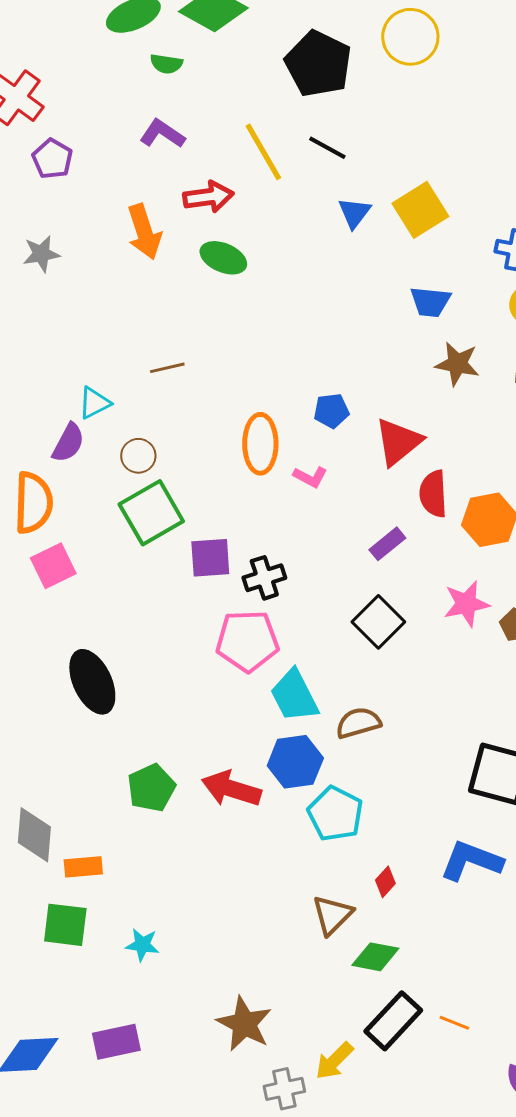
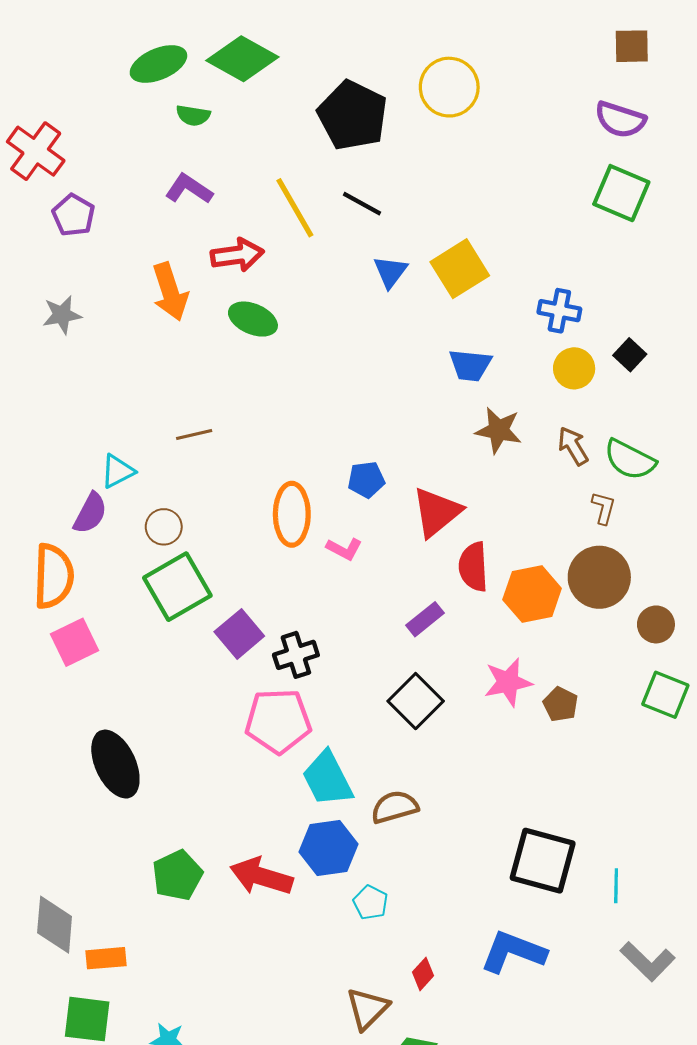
purple square: (210, 558) -> (239, 634), turned -36
cyan pentagon: (335, 814) -> (370, 903), size x0.6

